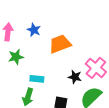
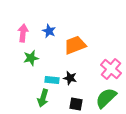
black star: (75, 77) -> (70, 78), moved

